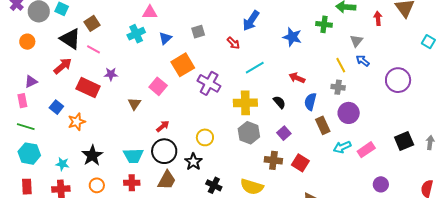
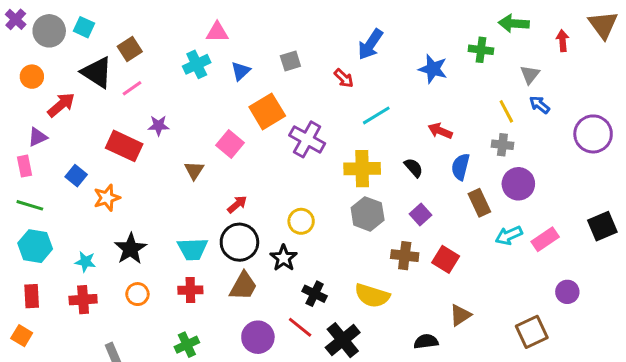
pink line: (93, 49) -> (132, 88), turned -64
red arrow: (63, 66) -> (61, 105), moved

